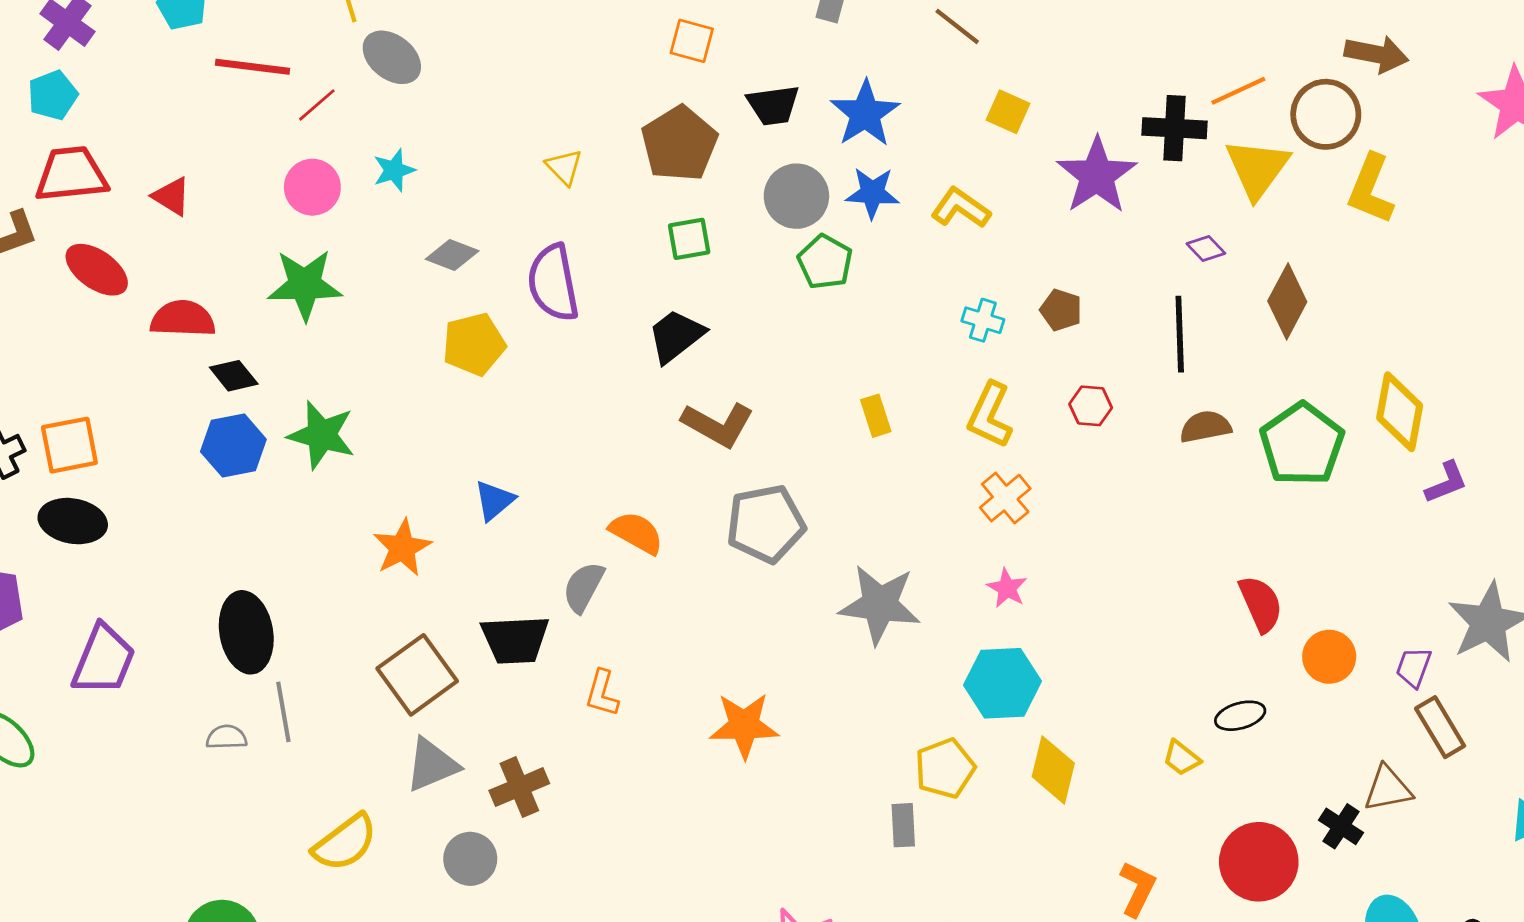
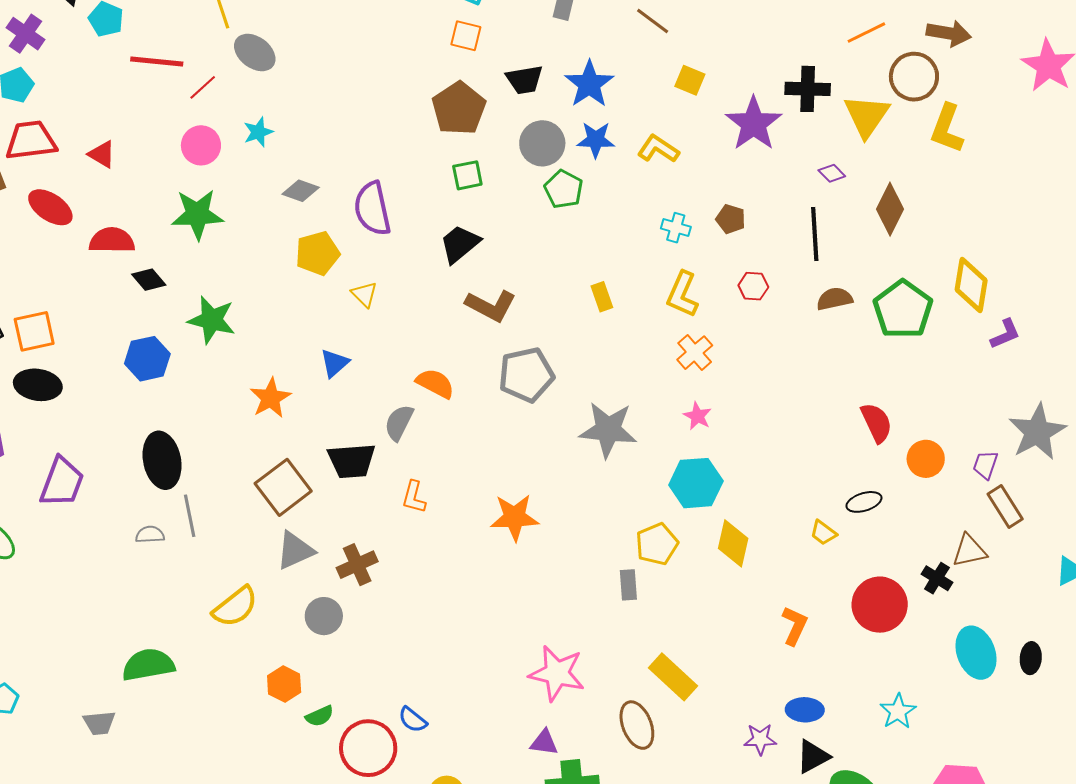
orange line: (1238, 91) -> (866, 33), moved
yellow triangle: (564, 167) -> (364, 294), moved
blue hexagon: (233, 446) -> (147, 359), moved

